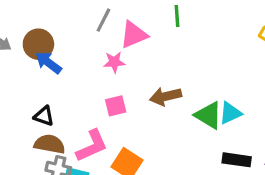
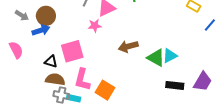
blue arrow: (48, 63) -> (41, 30), moved, turned 126
pink square: (116, 106) -> (72, 51), moved, size x1.6
pink L-shape: (92, 146) -> (82, 80), turned 130

